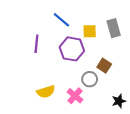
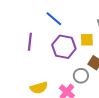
yellow square: (90, 31) -> (87, 40), moved

